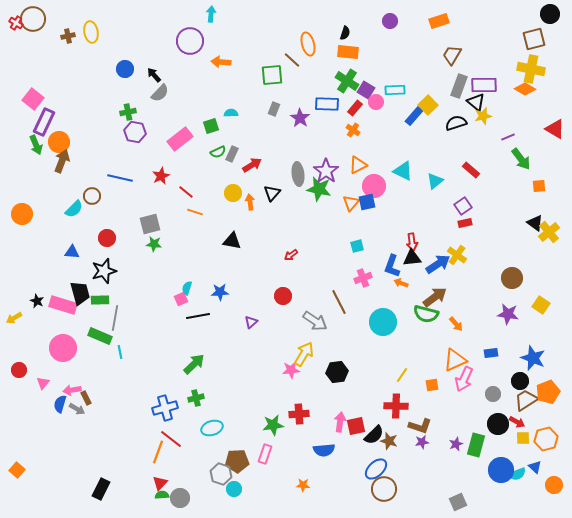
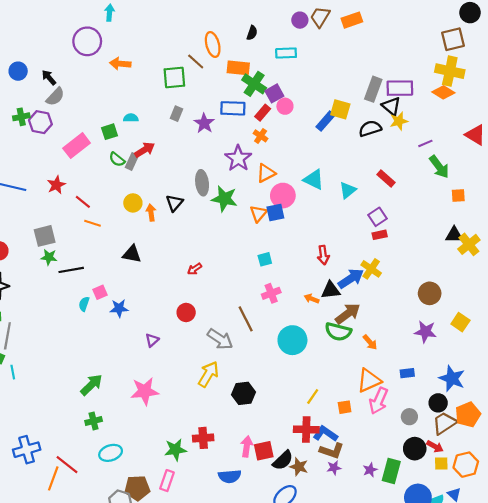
orange rectangle: (348, 52) -> (238, 68), moved
brown trapezoid: (452, 55) -> (320, 17), moved
purple square: (366, 90) -> (274, 93), turned 30
cyan rectangle: (395, 90) -> (286, 53), moved
yellow square: (428, 105) -> (340, 109), turned -30
purple hexagon: (135, 132) -> (40, 122), moved
green semicircle: (218, 152) -> (117, 159), turned 63
red arrow: (252, 165) -> (145, 150), moved
purple star: (326, 171) -> (238, 158), moved
black triangle: (535, 223) -> (454, 235), turned -36
black triangle: (412, 258) -> (331, 290), moved
blue L-shape: (392, 266) -> (325, 434), moved, turned 105
pink square: (181, 299) -> (100, 292), moved
black line: (198, 316) -> (71, 270), moved
pink star: (291, 370) -> (145, 391), moved, size x1.5
blue cross: (165, 408) -> (27, 450), moved

